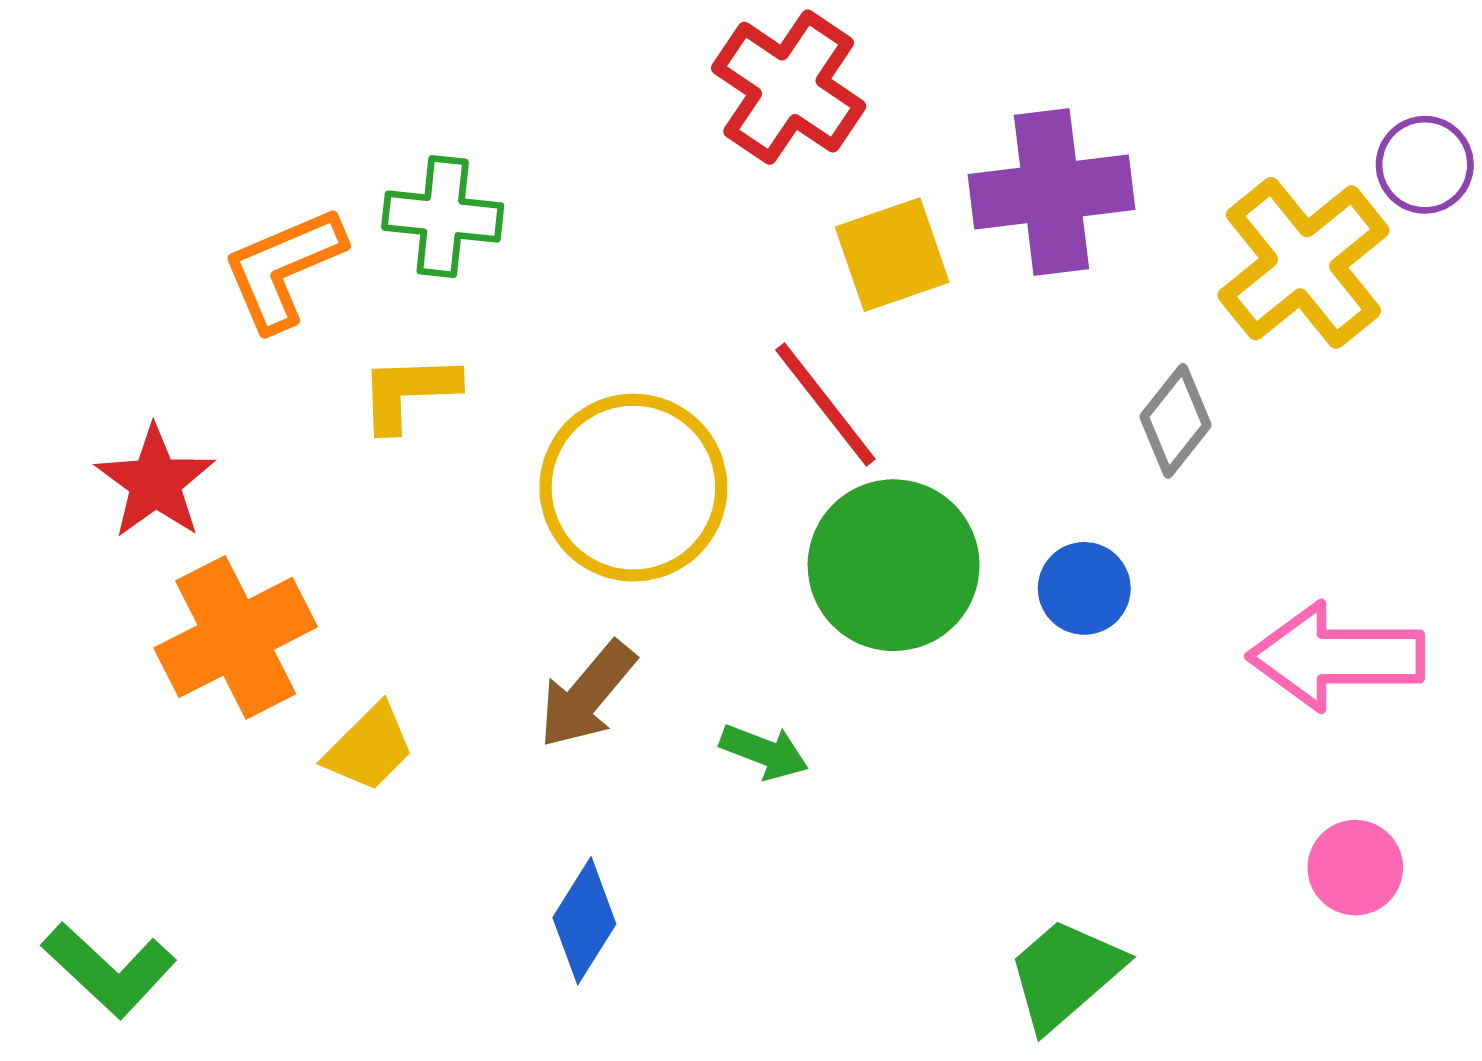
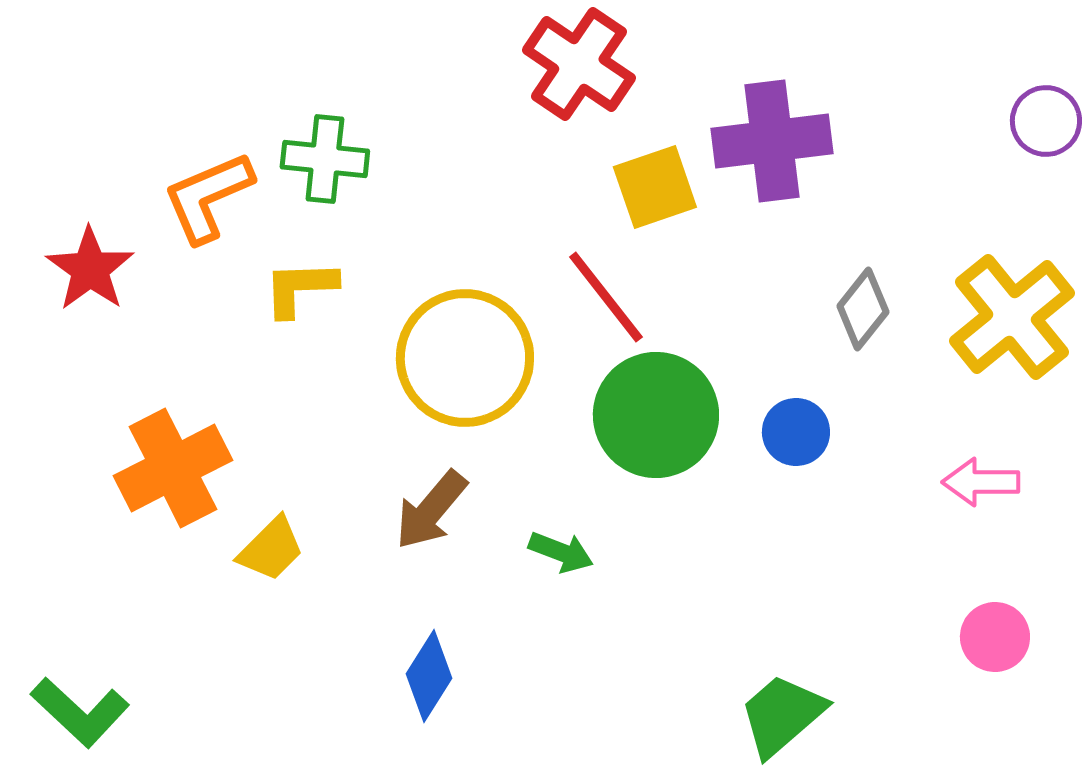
yellow cross: (1304, 263) -> (1012, 317), moved
red star: (155, 482) -> (90, 269), moved
pink arrow: (1336, 656) -> (981, 482), size x0.6

